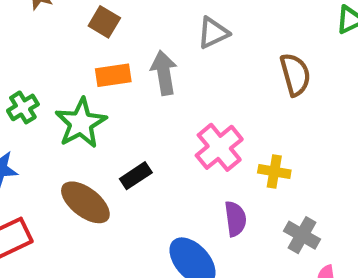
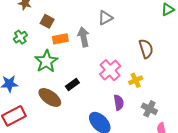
brown square: (104, 22) -> (47, 21), moved
brown semicircle: (295, 75) -> (146, 49), moved
green cross: (23, 107) -> (20, 37), moved
yellow cross: (274, 172) -> (136, 80), turned -32

